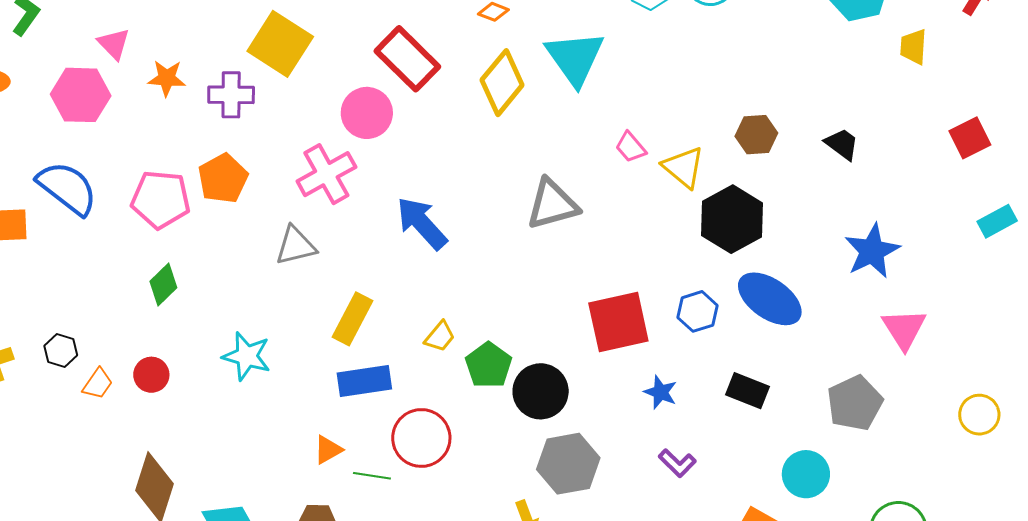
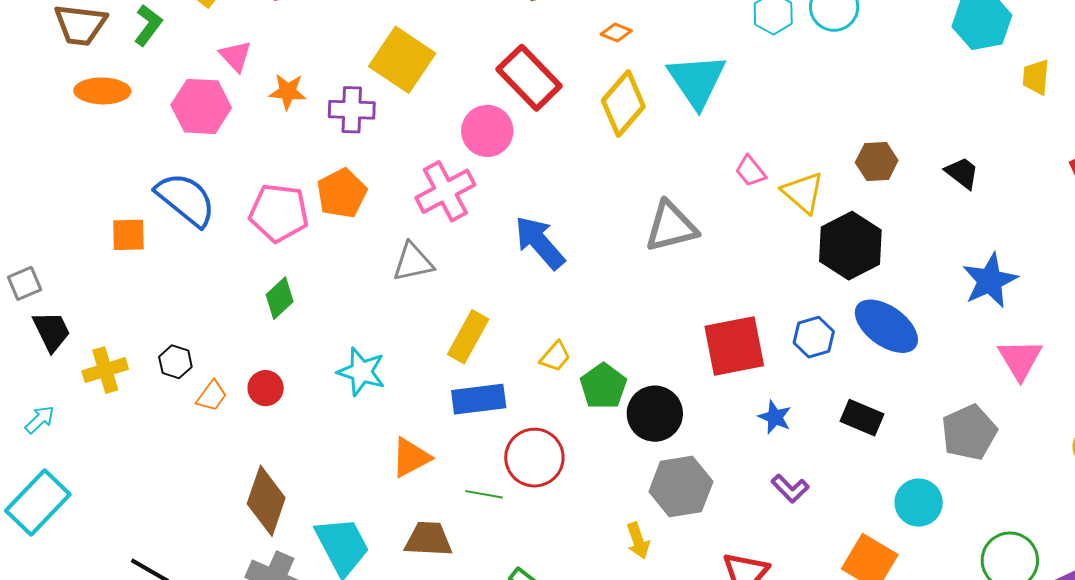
orange triangle: (328, 450) -> (411, 457), moved, size x1.4

